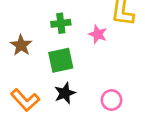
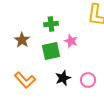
pink star: (98, 34) -> (71, 41), moved
black star: (65, 93) -> (63, 78), moved

